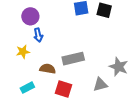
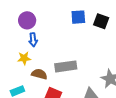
yellow star: (23, 52) -> (24, 58), moved

